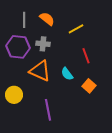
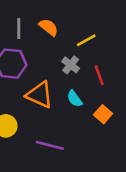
gray cross: (43, 44) -> (71, 65), moved, turned 32
purple line: (48, 110) -> (50, 145), turned -65

